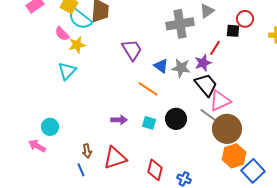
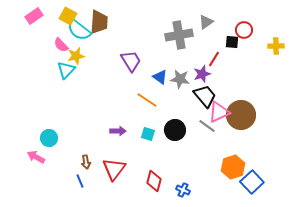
cyan triangle: (67, 71) -> (66, 70), moved
brown circle: (227, 129) -> (241, 115), moved
red triangle: (115, 158) -> (114, 169), turned -35

